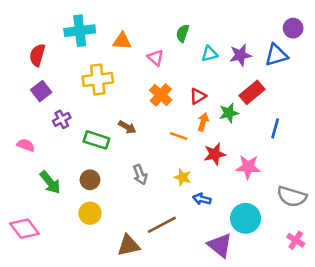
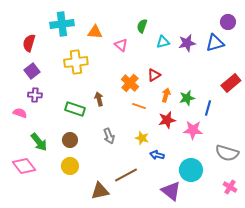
red rectangle: (252, 92) -> (231, 83), moved
orange cross: (161, 95) -> (130, 83), moved
green star: (229, 113) -> (187, 98), moved
purple cross: (62, 119) -> (35, 95), moved, turned 32
orange arrow: (203, 122) -> (166, 95), moved
brown arrow: (127, 127) -> (99, 99), turned -136
blue line: (275, 128) -> (208, 108), moved
pink diamond: (24, 229) -> (24, 166), moved

